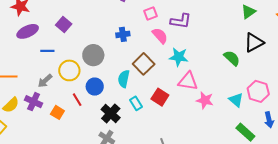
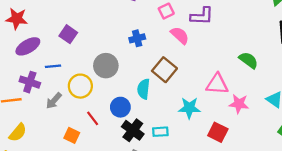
cyan star: (179, 57) -> (189, 108), moved
green semicircle: (232, 58) -> (248, 60), moved
blue circle: (95, 87) -> (120, 107), moved
red square: (160, 97) -> (218, 132), moved
purple cross: (34, 102) -> (30, 82), moved
cyan rectangle: (136, 103) -> (160, 132), moved, turned -56

